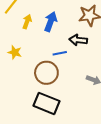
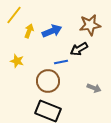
blue arrow: (51, 22) -> (52, 31), turned 48
black arrow: (78, 40) -> (79, 49), turned -36

